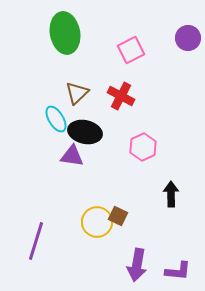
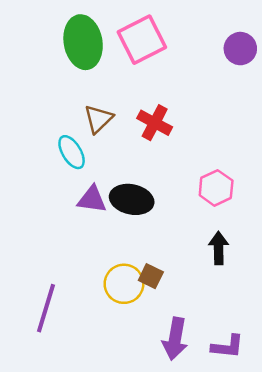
pink square: (131, 50) -> (142, 40), moved, size x1.4
black ellipse: (85, 132) -> (132, 199), moved
pink hexagon: (143, 147) -> (216, 188), moved

